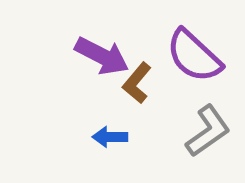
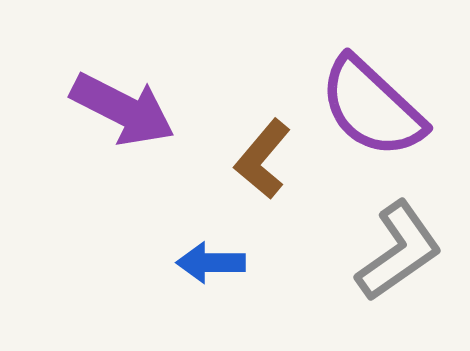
purple arrow: (102, 56) -> (123, 109), moved

